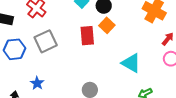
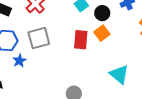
blue star: (37, 83) -> (19, 61), moved

